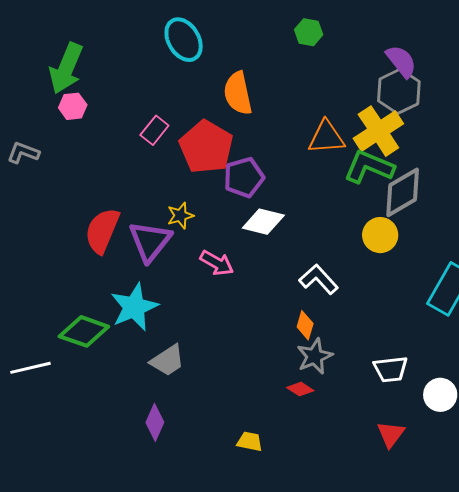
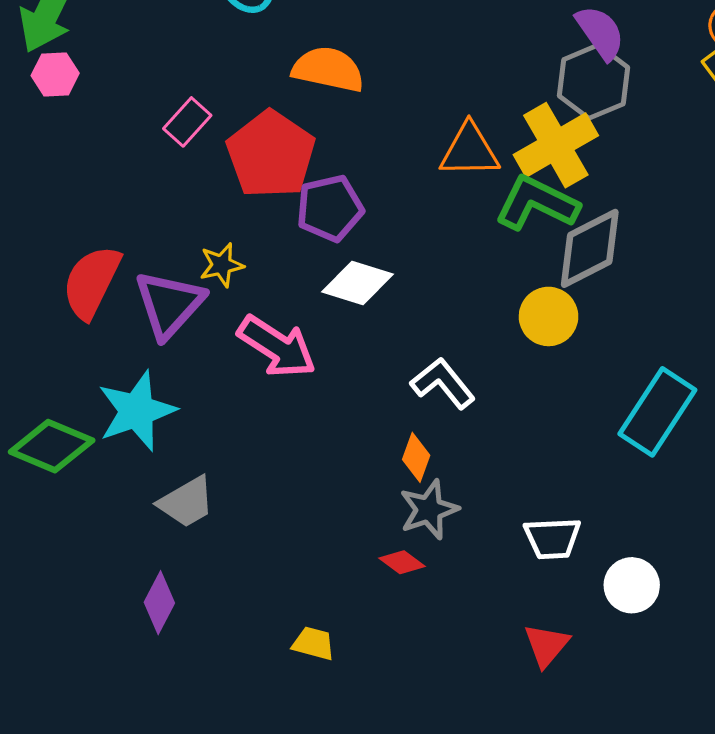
orange semicircle: (238, 93) -> (328, 69), turned 111
pink arrow: (217, 263) -> (277, 347), size x1.4

